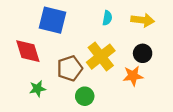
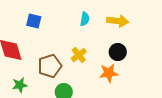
blue square: (53, 20) -> (34, 21), size x0.6
yellow cross: (101, 57) -> (79, 55), size x0.6

